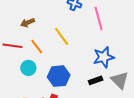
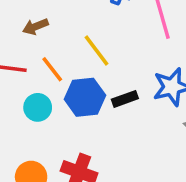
blue hexagon: (59, 76) -> (85, 97), moved
black rectangle: (96, 80) -> (125, 99), moved

